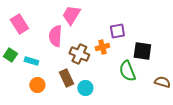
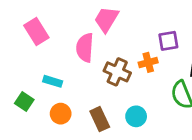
green square: (10, 55) -> (24, 102), moved
brown rectangle: (66, 78) -> (100, 119), moved
cyan circle: (85, 88) -> (136, 116), moved

